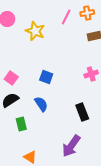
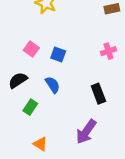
pink square: (11, 78) -> (31, 49), moved
green rectangle: (21, 124) -> (30, 107), turned 48

